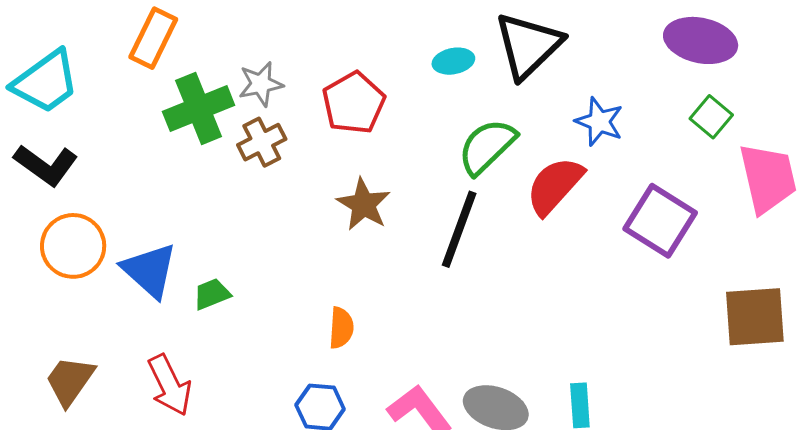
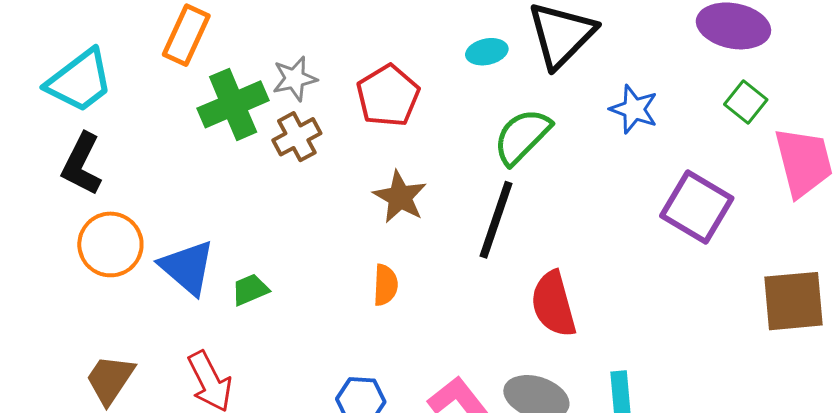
black L-shape: (46, 165) -> (82, 164), turned 82
red semicircle: (555, 186) -> (553, 304), moved, turned -56
orange semicircle: (341, 328) -> (385, 285), moved

